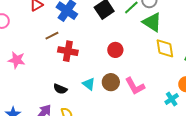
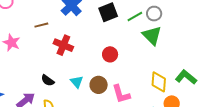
brown line: (52, 36) -> (41, 25), moved
yellow diamond: (165, 48) -> (159, 82), moved

